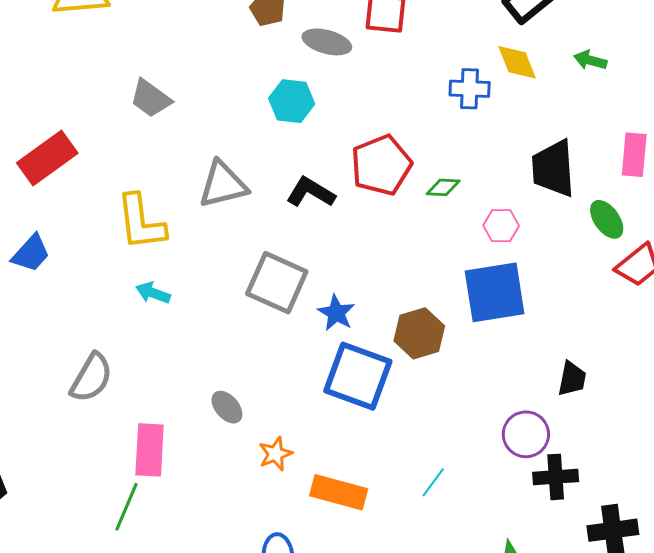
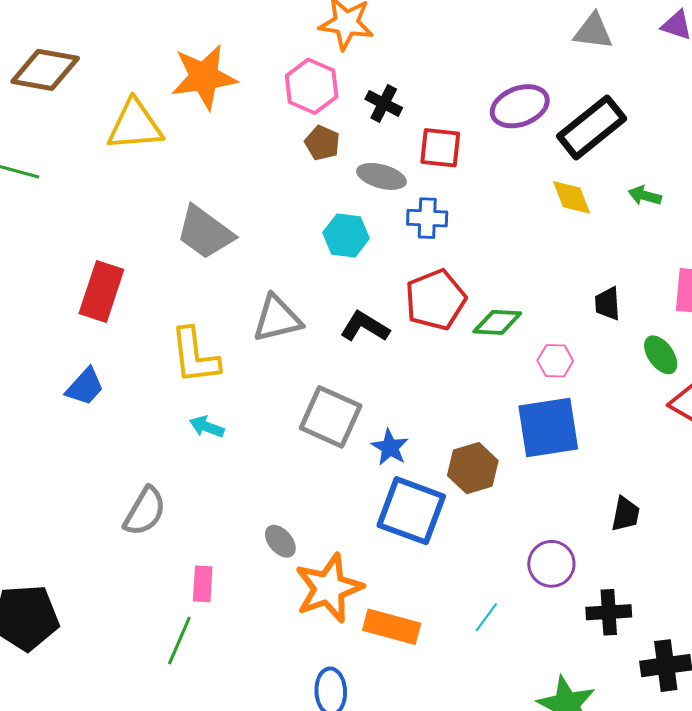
blue cross: (470, 89) -> (427, 218), moved
gray trapezoid: (151, 98) -> (205, 232), size x1.4
red rectangle: (47, 158) -> (101, 291), turned -36
black trapezoid: (553, 168) -> (608, 304), size x0.6
green diamond: (443, 187) -> (497, 322), size x1.4
purple circle: (526, 434) -> (551, 564), moved
pink rectangle: (150, 450) -> (203, 584), size x0.7
orange star: (276, 454) -> (329, 588), size x2.0

